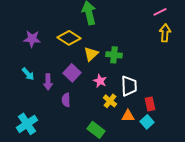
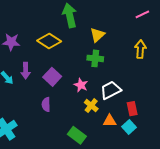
yellow arrow: (165, 33) -> (140, 49), moved
yellow triangle: (91, 54) -> (97, 35), moved
purple arrow: (48, 82) -> (26, 71), moved
white trapezoid: (129, 86) -> (111, 90), turned -115

